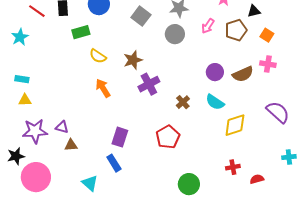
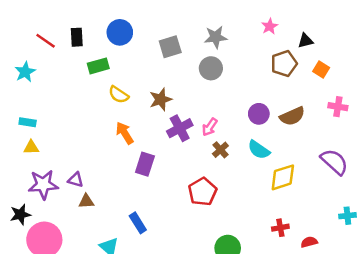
gray square: (141, 16) -> (170, 47), turned 36
pink arrow: (208, 26) -> (210, 127), moved
pink cross: (268, 64) -> (338, 107), moved
purple rectangle: (120, 137) -> (145, 164), moved

